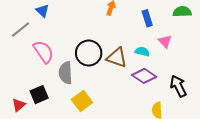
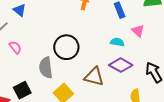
pink semicircle: (44, 52) -> (15, 47), moved, size x0.6
brown triangle: (117, 58) -> (94, 77), moved

